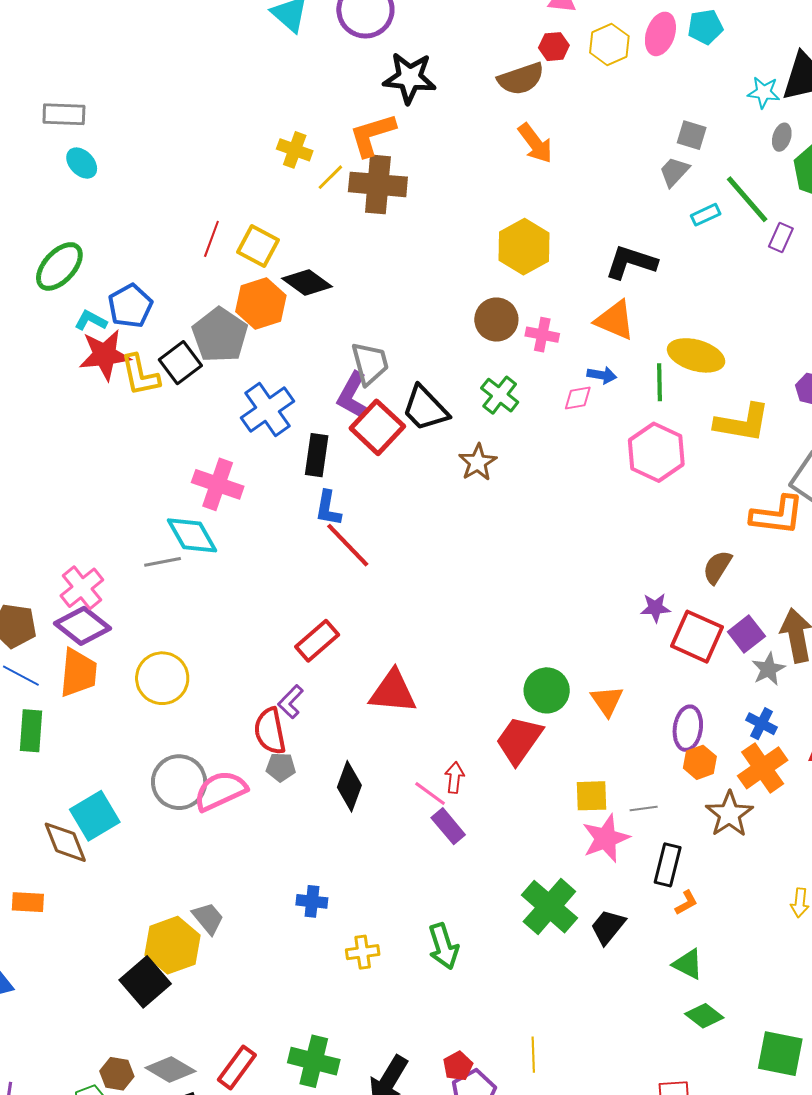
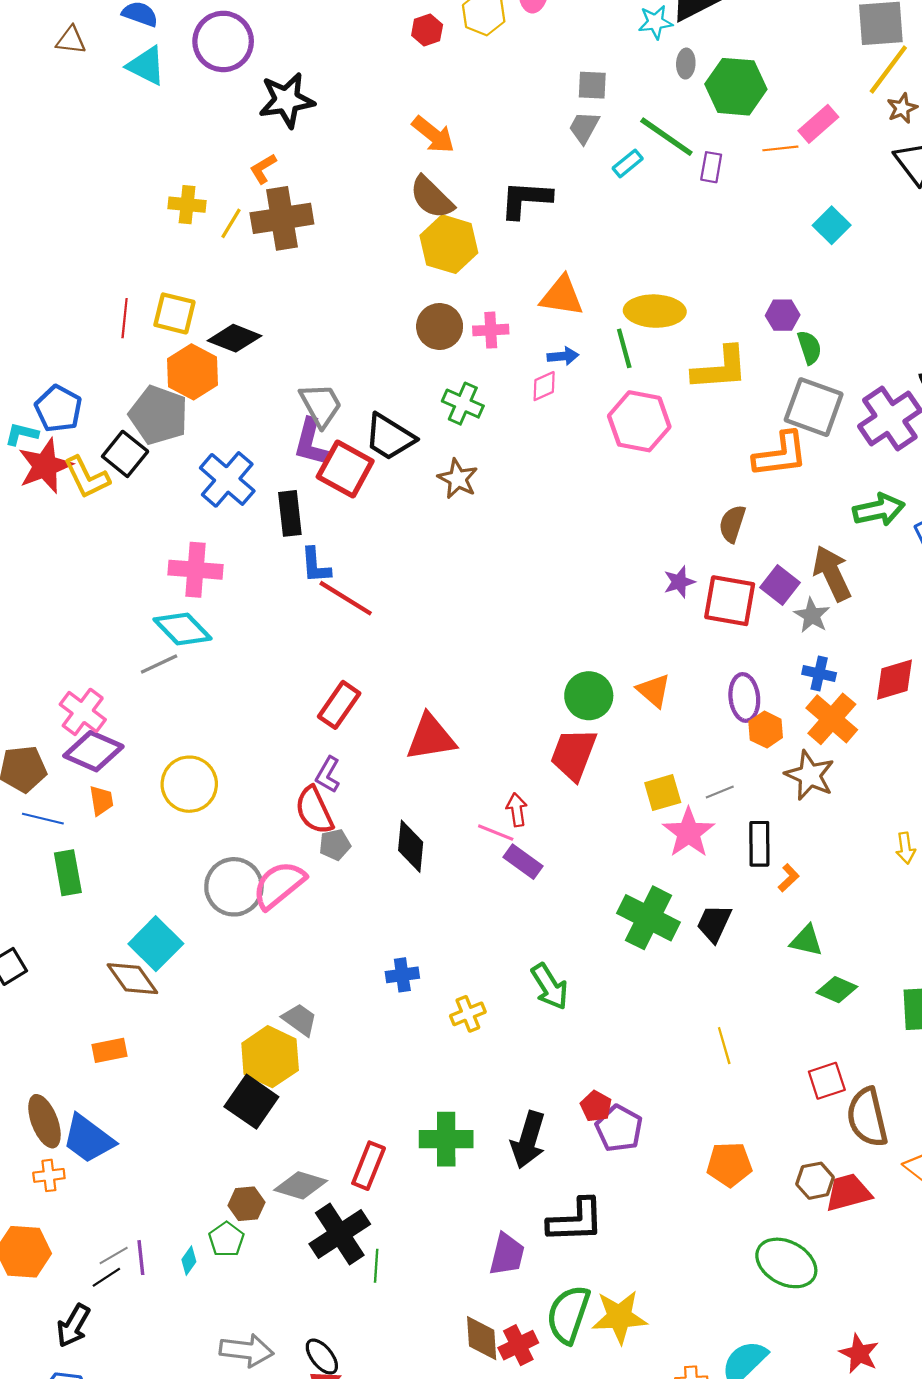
brown semicircle: (521, 79) -> (432, 197), moved, turned 78
orange L-shape: (372, 135) -> (263, 169), size x0.6
black L-shape: (631, 262) -> (526, 199), moved
orange trapezoid: (78, 673) -> (101, 801), size x0.6
yellow line: (533, 1055) -> (724, 1046), moved

